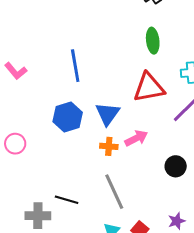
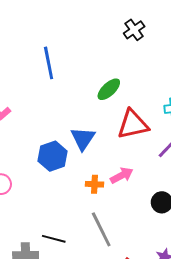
green ellipse: (153, 41) -> (109, 89), moved, turned 55
blue line: (75, 66) -> (49, 63), moved
blue triangle: (108, 114) -> (83, 139), moved

